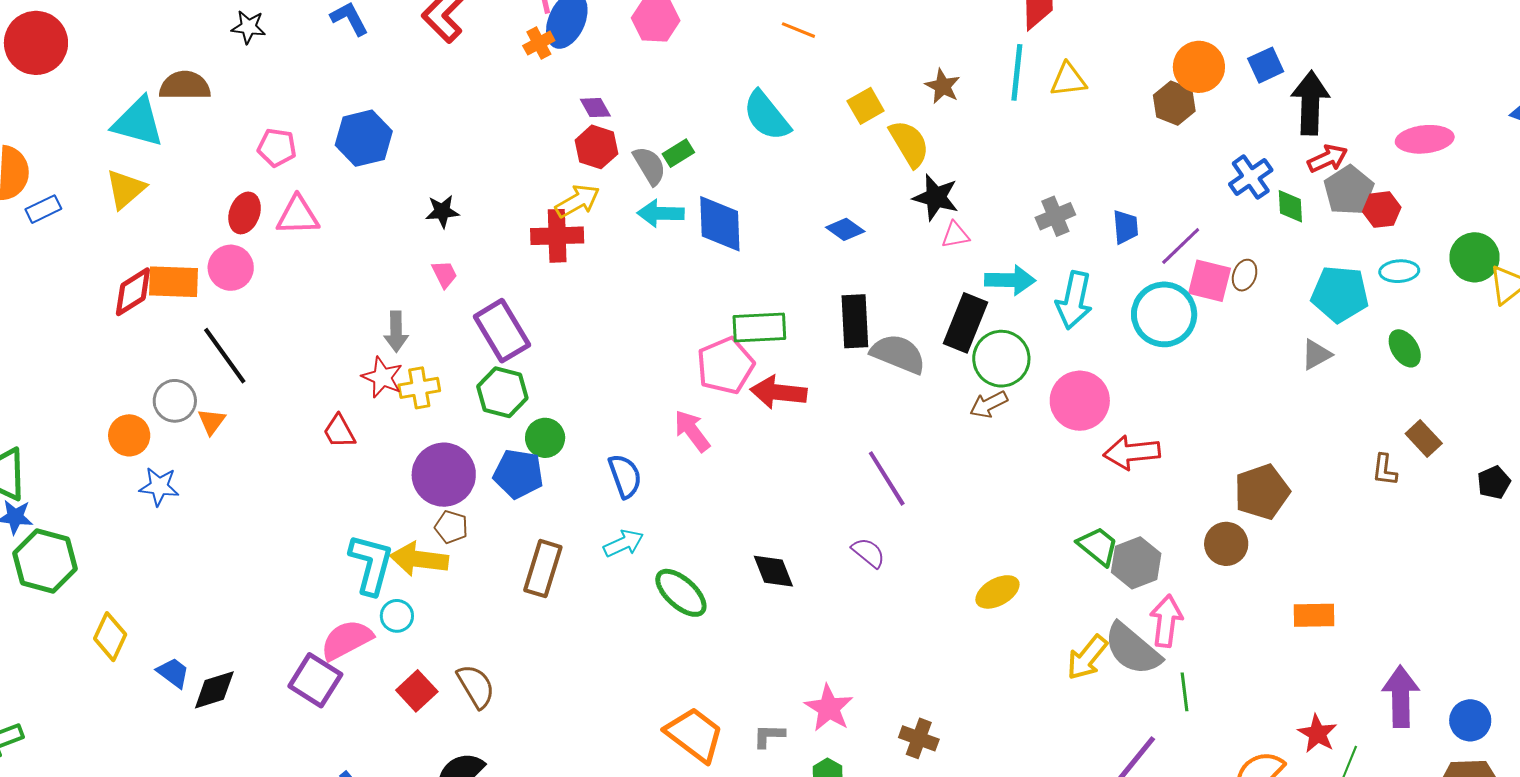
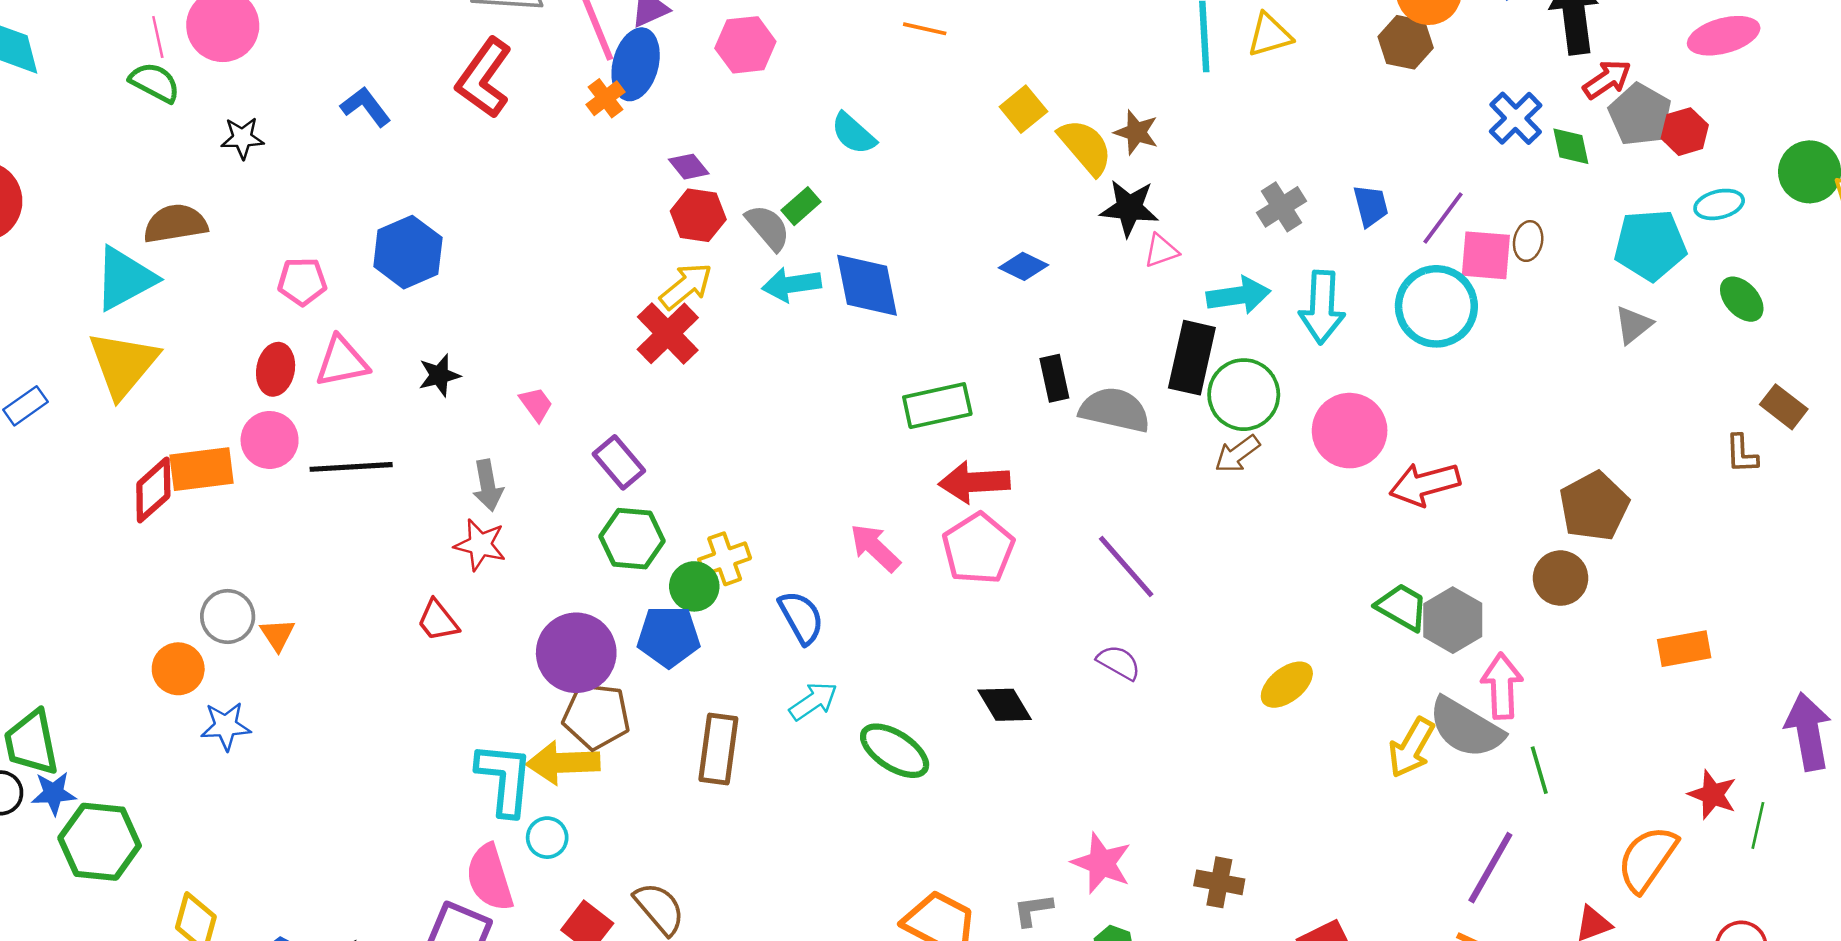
brown star: (943, 86) -> (1136, 132), moved
cyan semicircle: (767, 116) -> (853, 134), moved, size x0.7
cyan triangle: (138, 122) -> (125, 279), turned -34
yellow triangle: (126, 189) -> (123, 364), size x1.4
black star: (442, 211) -> (439, 375), moved
red cross: (557, 236) -> (668, 333), turned -33
black rectangle: (855, 321) -> (1054, 378), size x0.7
purple rectangle: (502, 331) -> (619, 462), size x0.7
black line: (225, 356) -> (351, 467), moved, turned -48
pink pentagon: (725, 366) -> (978, 549), moved
yellow cross: (419, 388) -> (725, 559), moved
brown pentagon: (451, 527) -> (596, 716), size x1.6
pink semicircle: (347, 640) -> (490, 878), turned -70

